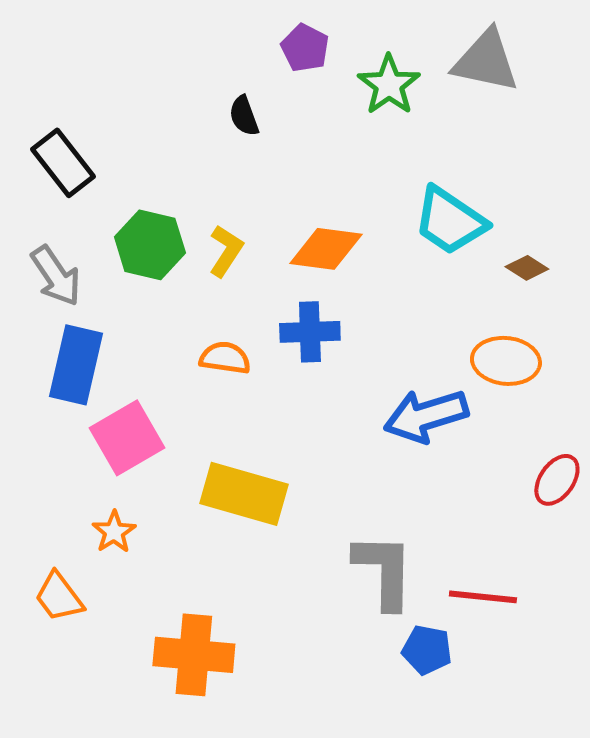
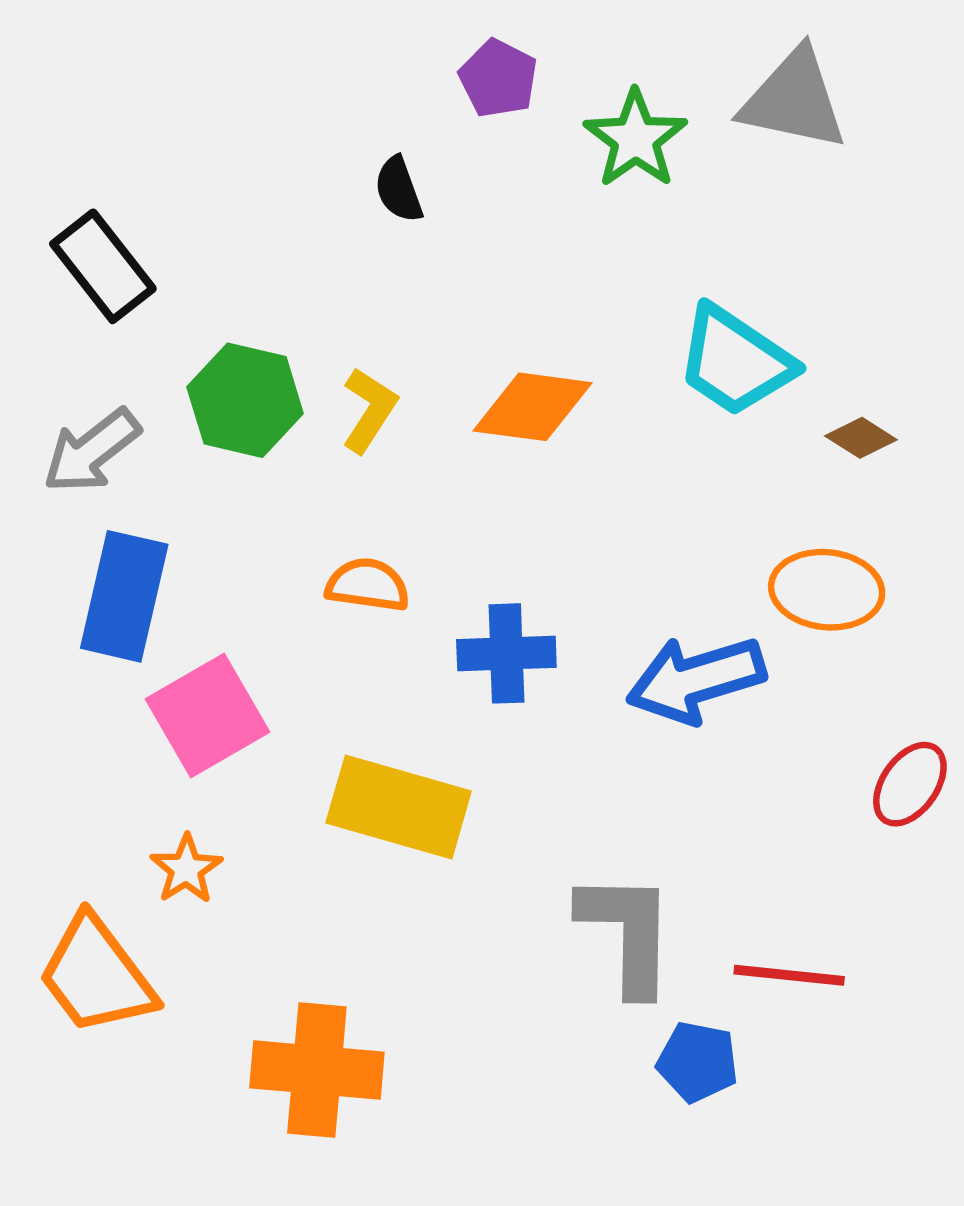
gray arrow: (56, 276) -> (91, 451), turned 86
blue cross: (310, 332) -> (506, 653), moved
orange trapezoid: (59, 597) -> (96, 975), size x1.5

